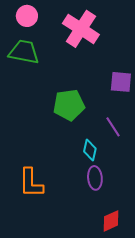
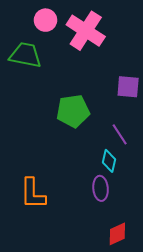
pink circle: (27, 16) -> (46, 20), moved
cyan diamond: (90, 150) -> (109, 161), moved

